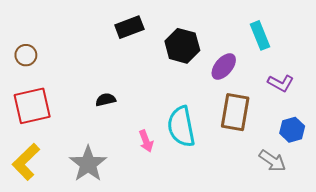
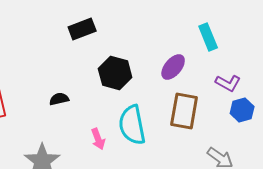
black hexagon: (182, 46) -> (115, 73), moved
blue hexagon: (292, 130) -> (242, 110), moved

